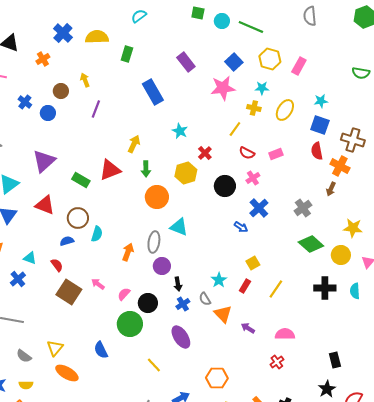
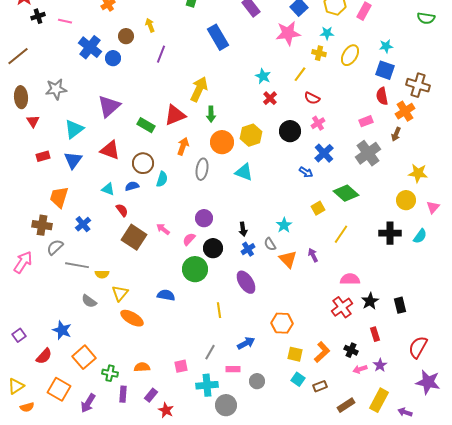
blue cross: (25, 102) -> (90, 47), size x1.6
cyan star: (180, 131) -> (263, 76), moved
yellow arrow: (134, 144) -> (199, 89), size x1.4
pink rectangle: (276, 154) -> (366, 121), moved
orange cross: (340, 166) -> (405, 111), turned 30
yellow hexagon: (186, 173) -> (251, 135), moved
gray cross: (303, 208) -> (368, 153), size x1.4
gray ellipse: (154, 242) -> (202, 169), moved
green diamond: (311, 244) -> (346, 193), moved
orange arrow: (128, 252) -> (183, 146), moved
cyan triangle: (30, 258) -> (108, 189), moved
purple circle: (162, 266) -> (204, 218), moved
red rectangle: (245, 286) -> (375, 334), moved, turned -48
cyan semicircle: (355, 291) -> (420, 236), turned -140
purple arrow: (248, 328) -> (313, 255), moved, turned 32
blue semicircle: (101, 350) -> (166, 295), turned 126
red cross: (277, 362) -> (342, 307), size x1.5
yellow line: (154, 365) -> (219, 310), turned 35
yellow semicircle: (26, 385) -> (102, 274), moved
black star: (327, 389) -> (370, 301), moved

